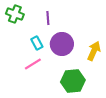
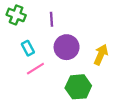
cyan rectangle: (37, 43) -> (28, 48), moved

